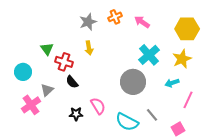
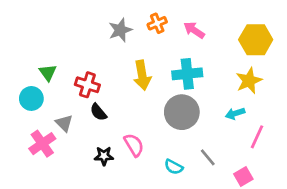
yellow arrow: (89, 48) -> (142, 75), moved, size x1.5
green triangle: (47, 49) -> (48, 72), moved
cyan cross: (149, 55) -> (187, 74), moved, turned 35
gray triangle: (47, 90) -> (64, 123), turned -32
cyan semicircle: (127, 122) -> (174, 167), size x0.6

